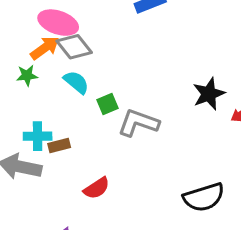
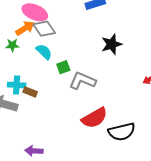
black star: (209, 94) -> (112, 44), moved
brown rectangle: (59, 145) -> (30, 92), turned 32
red semicircle: (97, 188) -> (94, 118), moved, size x1.5

